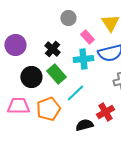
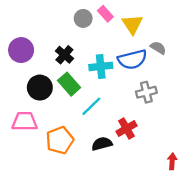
pink rectangle: (87, 37) -> (105, 14), moved
orange pentagon: (48, 109) -> (60, 140), moved

